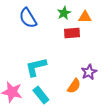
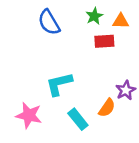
cyan rectangle: (41, 95) -> (78, 119), moved

